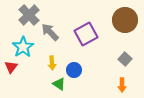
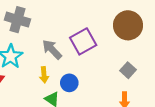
gray cross: (29, 15) -> (17, 20), turned -30
gray arrow: (50, 32) -> (52, 49), moved

